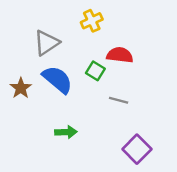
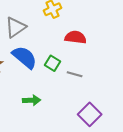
green square: (95, 71) -> (53, 63), moved

